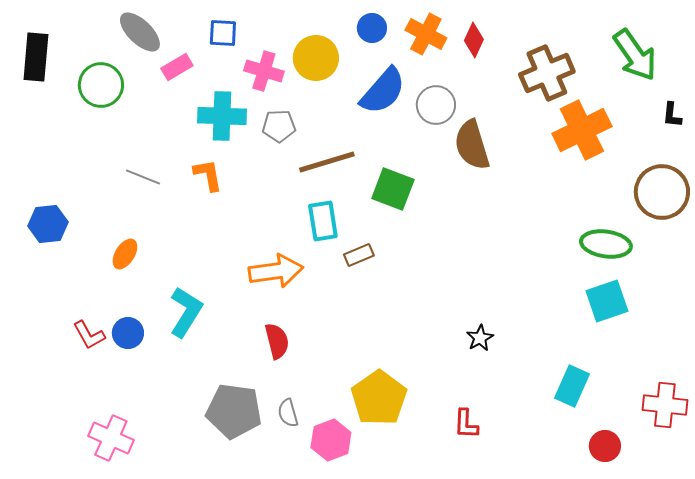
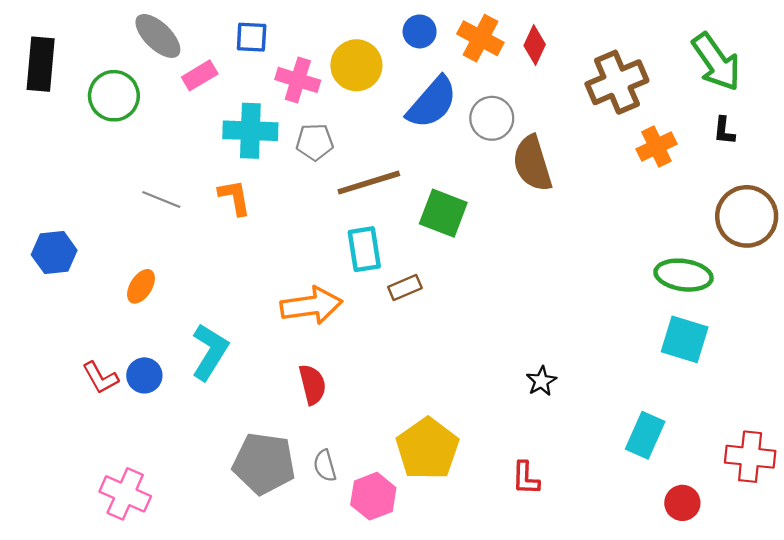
black L-shape: (672, 115) -> (724, 131), moved
orange cross: (582, 130) -> (656, 146), size x0.6
cyan square: (607, 301) -> (685, 339), turned 36

